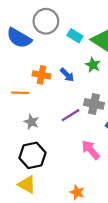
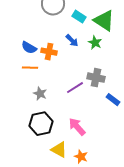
blue semicircle: (19, 38) -> (29, 48), moved, size x0.7
blue arrow: (67, 75) -> (72, 41), moved
pink arrow: (91, 150) -> (77, 127), moved
yellow triangle: (27, 184) -> (59, 150), moved

